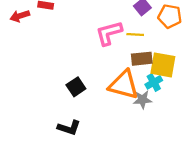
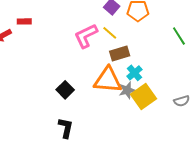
yellow line: (135, 35) -> (110, 33), turned 49
yellow square: (163, 65) -> (143, 97), moved, turned -35
black L-shape: (69, 128) -> (66, 128), turned -85

